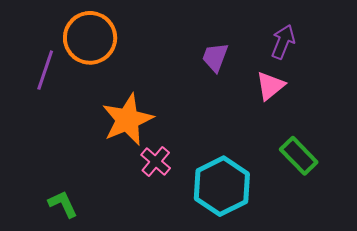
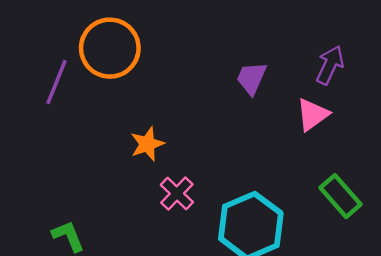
orange star: (127, 120) -> (147, 144), size x0.6

